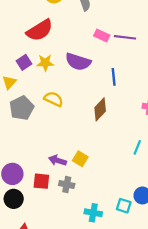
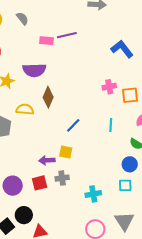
blue line: (114, 77) -> (73, 125), moved, turned 70
brown diamond: (100, 109) -> (48, 97), moved
black circle: (14, 199) -> (24, 215), moved
cyan square: (124, 206) -> (125, 185), moved

